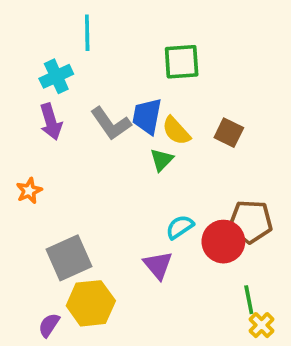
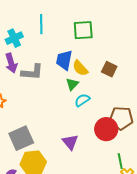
cyan line: (87, 33) -> (41, 24), moved
gray L-shape: (111, 123) -> (32, 72), moved, turned -50
cyan semicircle: (180, 227) -> (82, 100), moved

